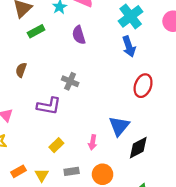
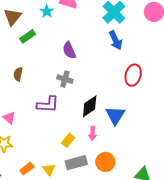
purple semicircle: (79, 35) -> (69, 50), moved
yellow rectangle: (56, 145) -> (68, 140), moved
black diamond: (138, 148) -> (90, 106), moved
gray rectangle: (72, 171) -> (76, 163), size x1.5

